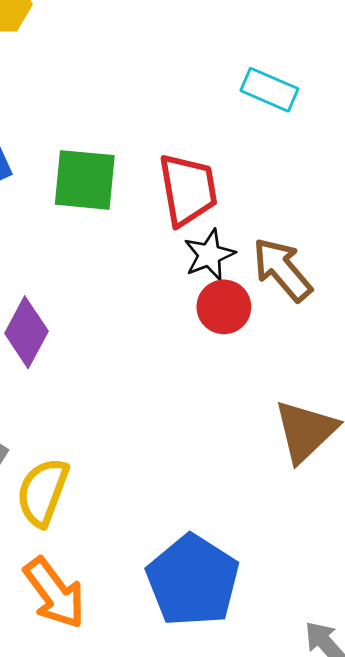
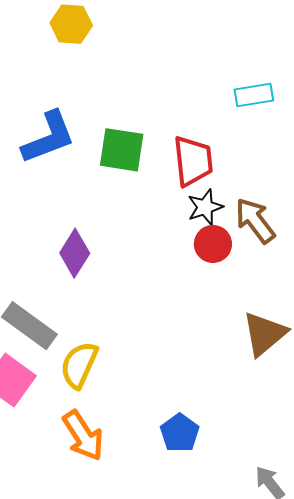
cyan rectangle: (269, 90) -> (254, 95), turned -36
blue pentagon: (193, 581) -> (180, 433), size x0.6

